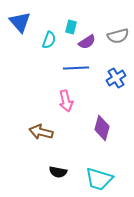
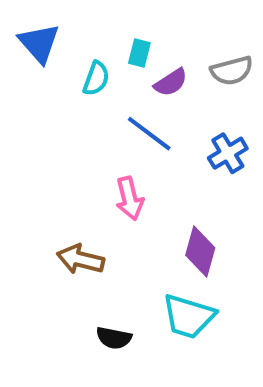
blue line: (76, 68) -> (149, 134), turned 40
cyan trapezoid: (99, 179) -> (188, 316), moved

